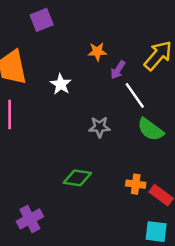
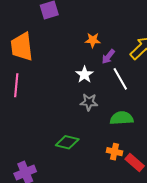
white star: (61, 84) -> (84, 75), moved
green semicircle: (150, 130) -> (122, 118), moved, turned 135

